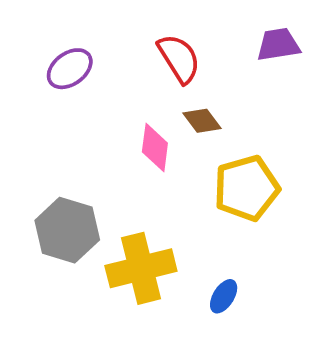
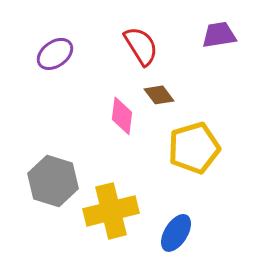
blue ellipse: (224, 296) -> (176, 233), size x1.4

